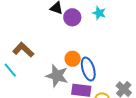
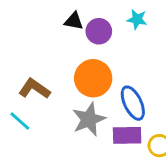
orange circle: (73, 59) -> (93, 78), moved, size x1.6
gray star: (57, 76) -> (89, 119), turned -30

